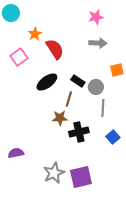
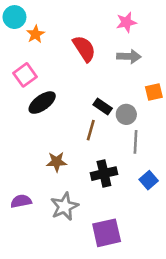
orange star: (35, 34) -> (36, 34), moved
red semicircle: (55, 49) -> (84, 49), moved
black ellipse: (47, 82) -> (42, 103), moved
brown star: (60, 118) -> (57, 162), moved
gray star: (54, 173) -> (64, 206), moved

